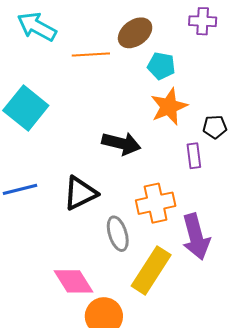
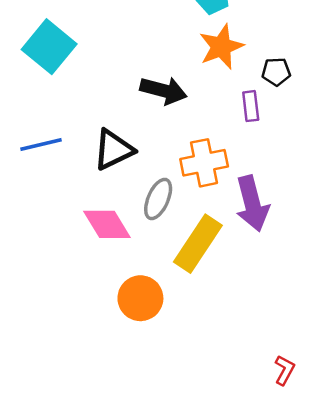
gray ellipse: (118, 234) -> (158, 199), turned 40
pink diamond: (74, 281) -> (107, 224), moved

